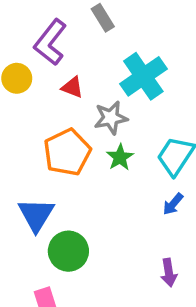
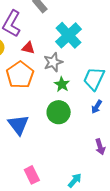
orange pentagon: (67, 152) -> (20, 75), moved
green circle: (68, 251) -> (59, 112), moved

